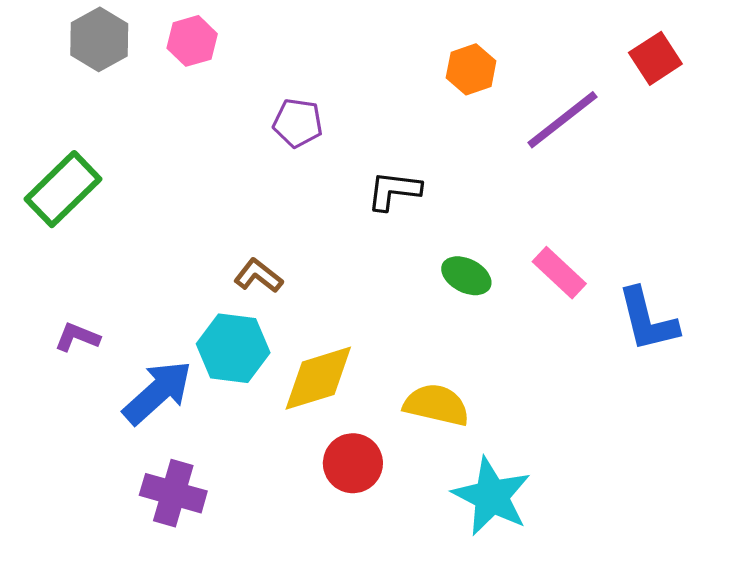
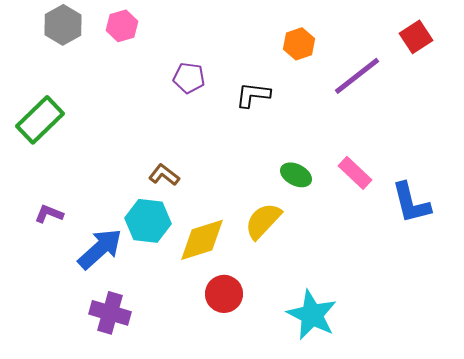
black L-shape: (394, 191) -> (253, 95), moved
yellow semicircle: (436, 405) -> (263, 221), moved, turned -60

